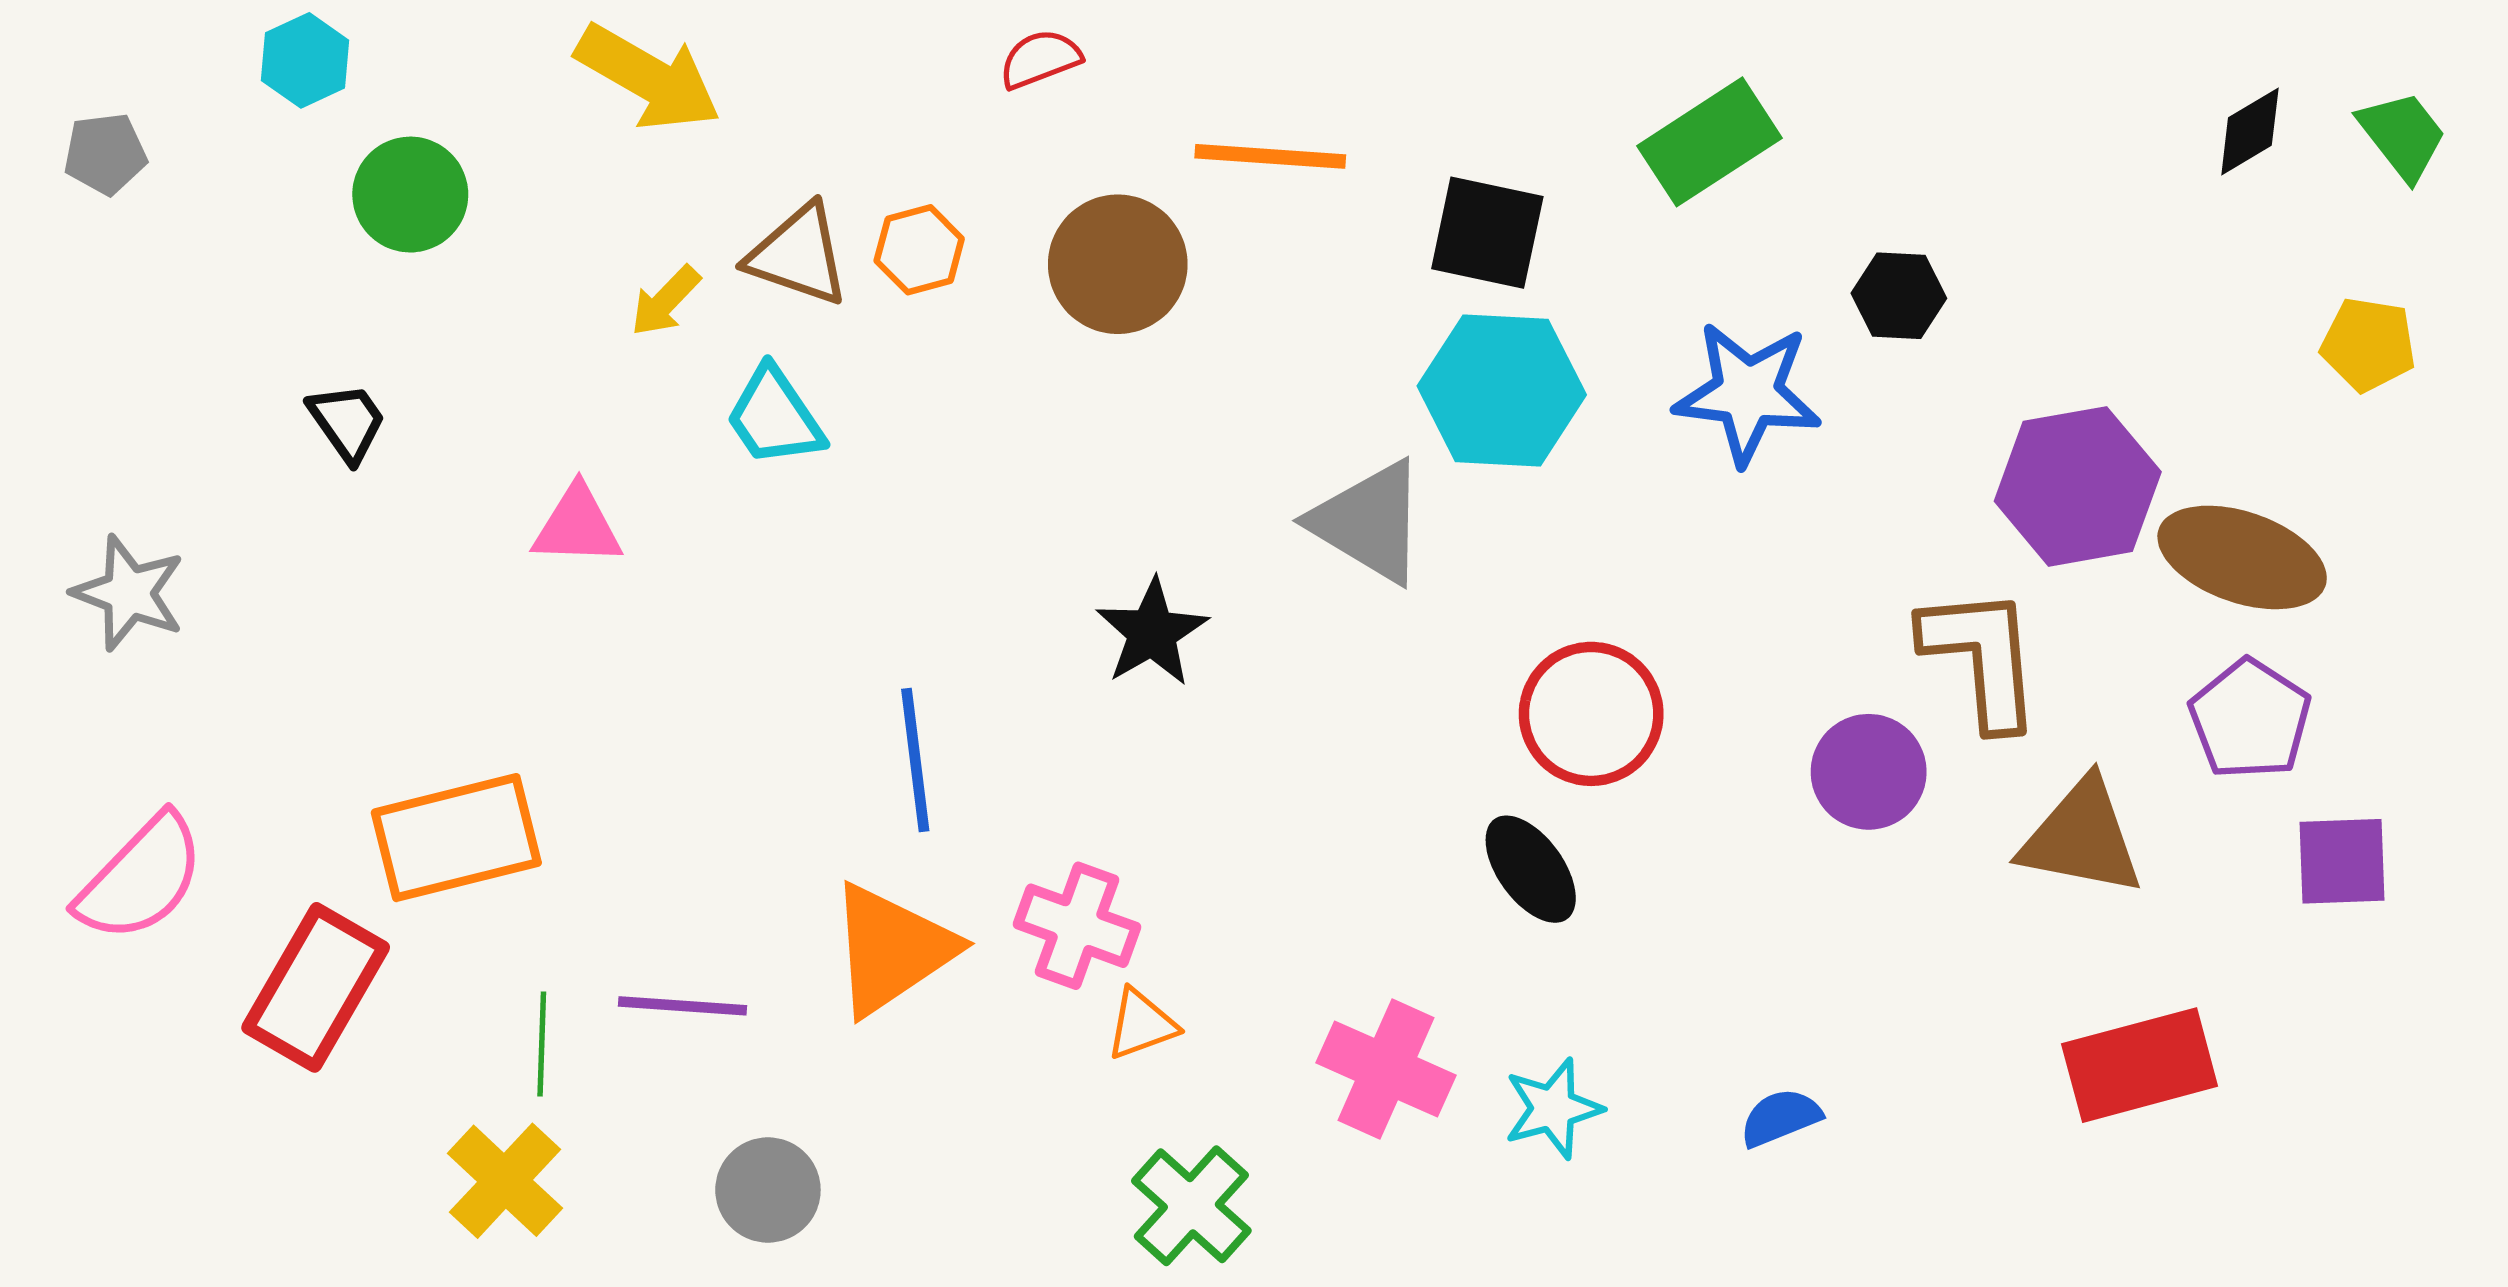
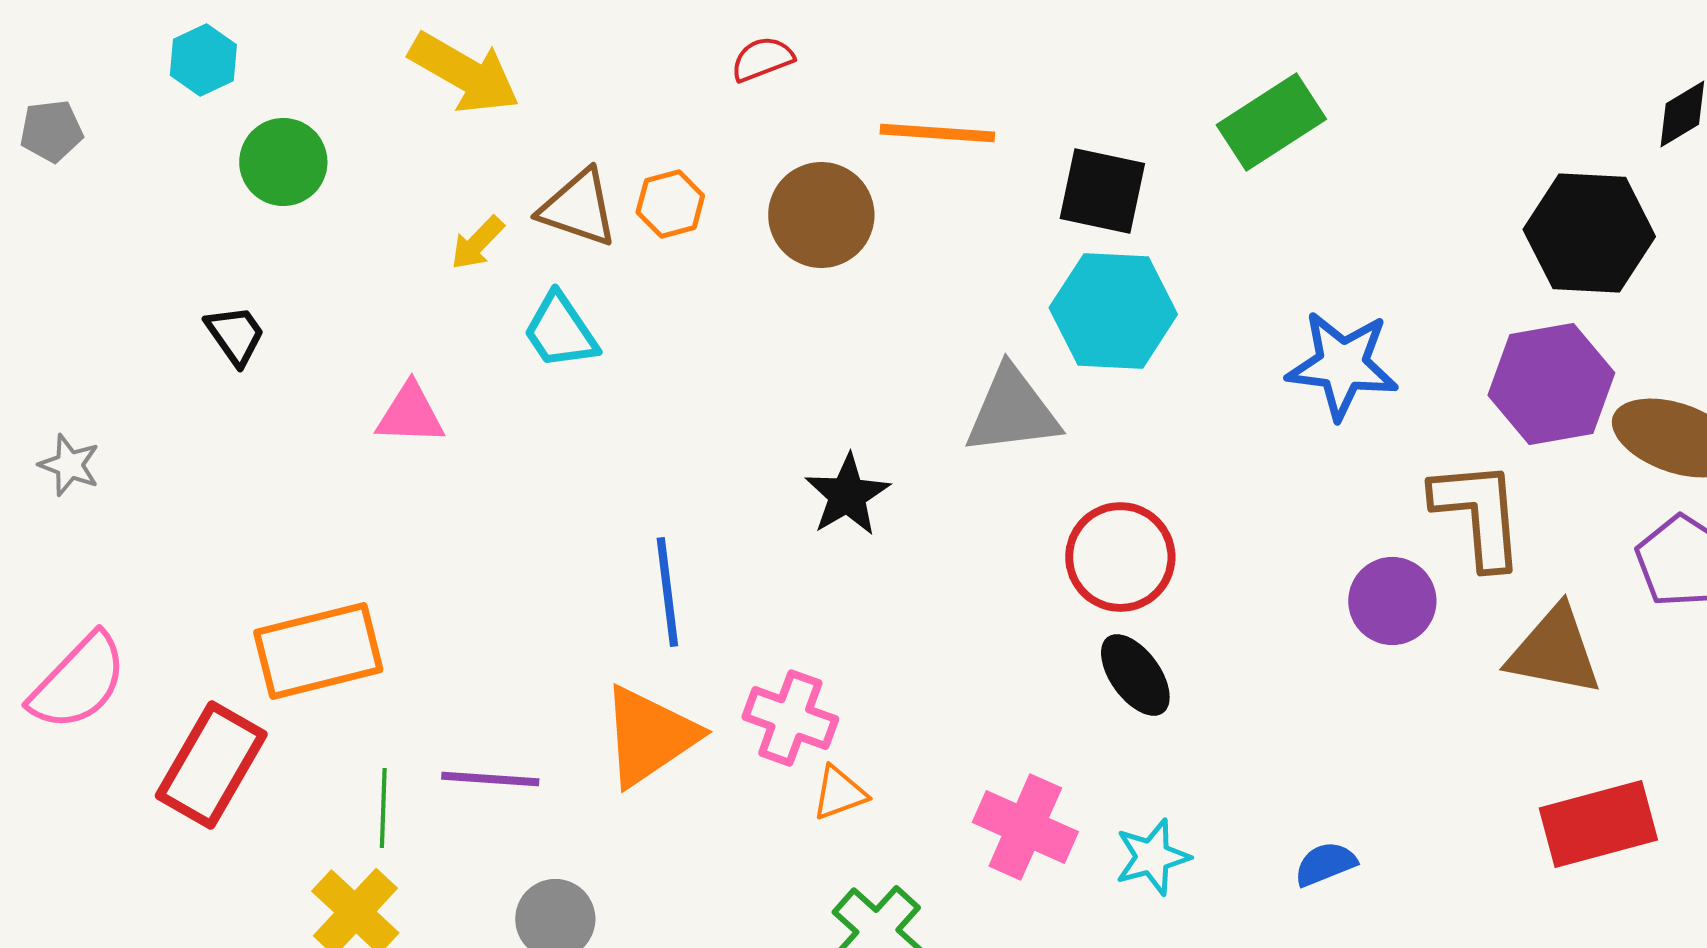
black hexagon: (1899, 296) -> (1589, 233), moved, size x1.8
blue star: (1748, 393) -> (1342, 365), moved
gray triangle: (1369, 522) -> (1012, 411), turned -38
gray star: (129, 593) -> (69, 465), size x0.7
red circle: (1591, 714) -> (1120, 557), moved

